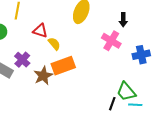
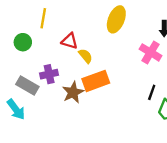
purple cross: (22, 60) -> (49, 74), turned 35
black line: (112, 104) -> (152, 92), moved

